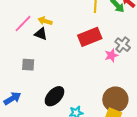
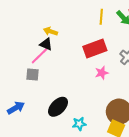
pink line: (23, 24) -> (39, 56), moved
pink star: (111, 55) -> (102, 73), moved

